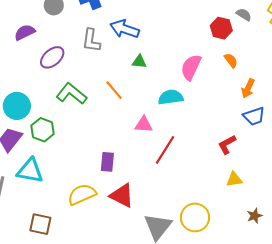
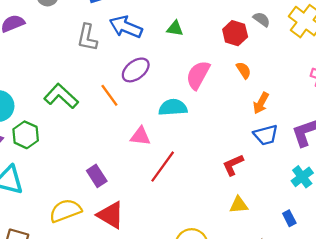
purple ellipse: (52, 57) -> (136, 70), moved
green triangle: (139, 62) -> (175, 28), moved
purple rectangle: (107, 162) -> (97, 176), turned -42

